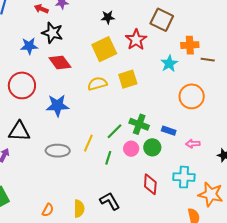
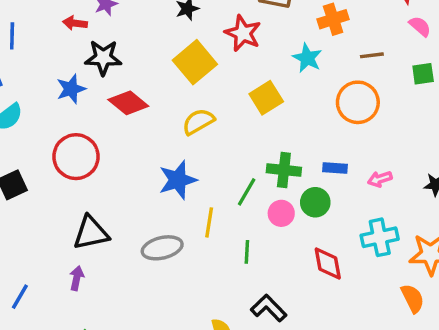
brown line: (208, 60) -> (372, 55), moved
yellow square: (128, 79) -> (266, 98), moved
blue star: (57, 105) -> (178, 180), moved
green line: (108, 158) -> (247, 252), moved

